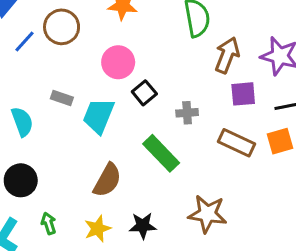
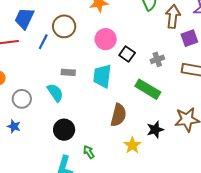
gray rectangle: (62, 98) -> (68, 72), moved
black star: (143, 226) -> (155, 130), moved
yellow star: (98, 229) -> (132, 145), moved

